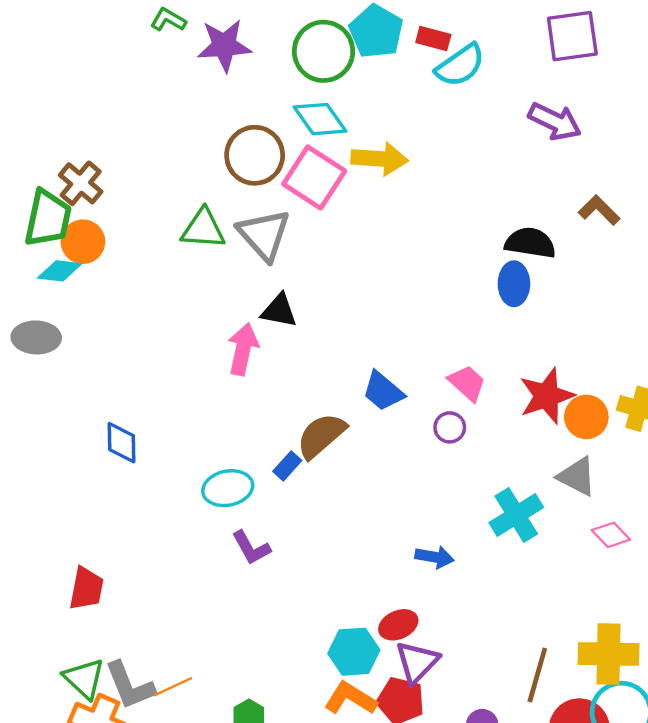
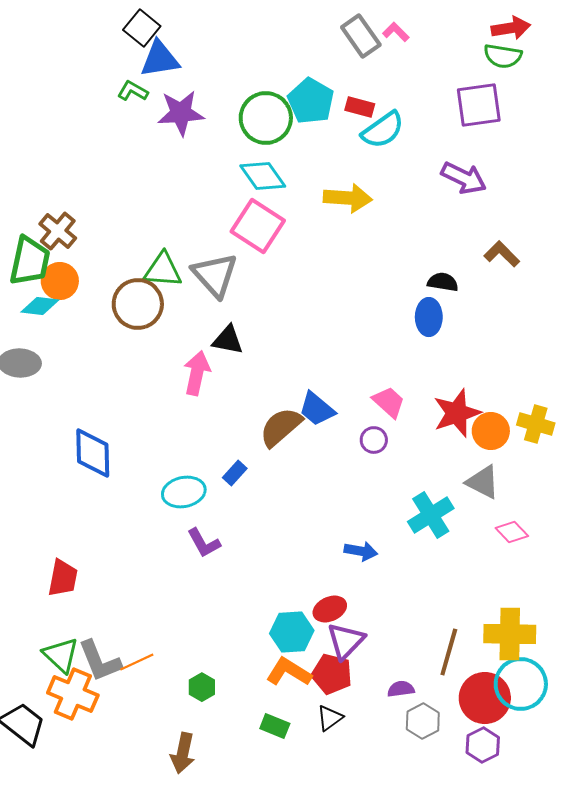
brown circle: (255, 155) -> (138, 304), moved
yellow arrow: (380, 159) -> (348, 198), moved
black semicircle: (530, 243) -> (443, 282), size x0.7
brown semicircle: (321, 436) -> (281, 427), moved
blue diamond: (121, 443) -> (93, 453), size x1.4

